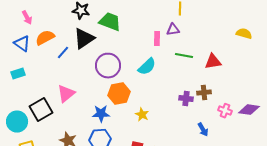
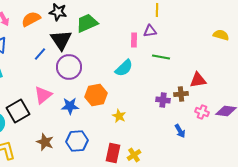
green trapezoid: (110, 22) -> (87, 23), turned -45
orange semicircle: (45, 38) -> (31, 19), moved
black triangle: (84, 39) -> (61, 40), turned -30
red triangle: (213, 62) -> (198, 80), moved
purple circle: (108, 66) -> (69, 67), moved
blue star: (101, 114) -> (70, 106), moved

